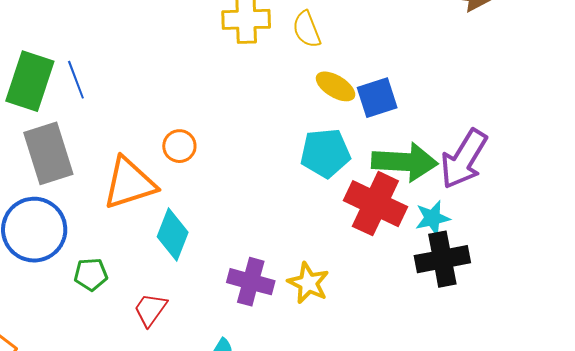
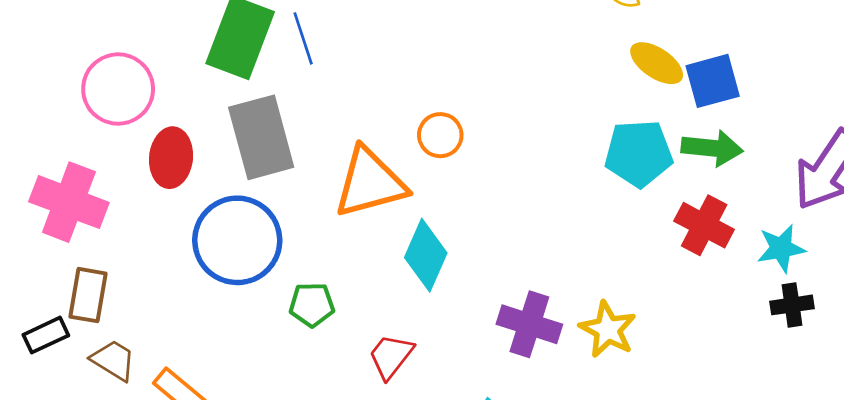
green arrow: (405, 162) -> (712, 148), moved, size x0.7
red cross: (375, 204) -> (704, 225), size x0.7
black cross: (442, 259) -> (792, 305), size x0.6

